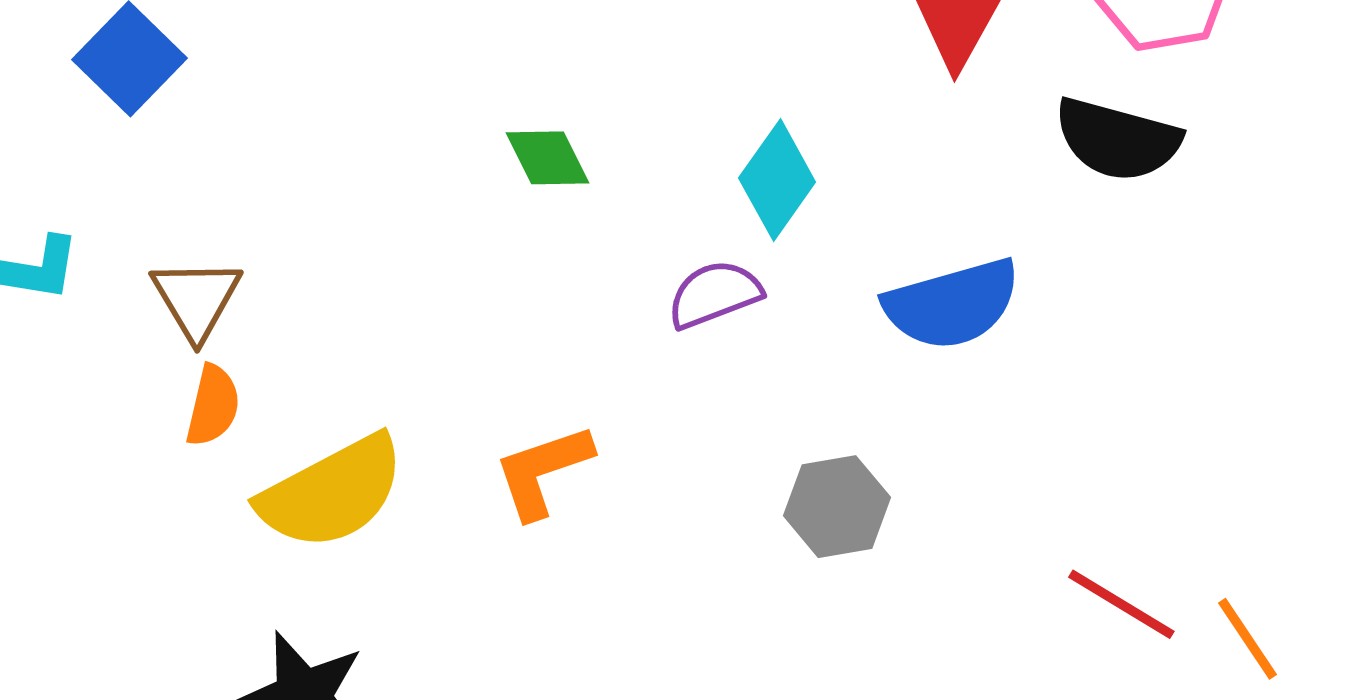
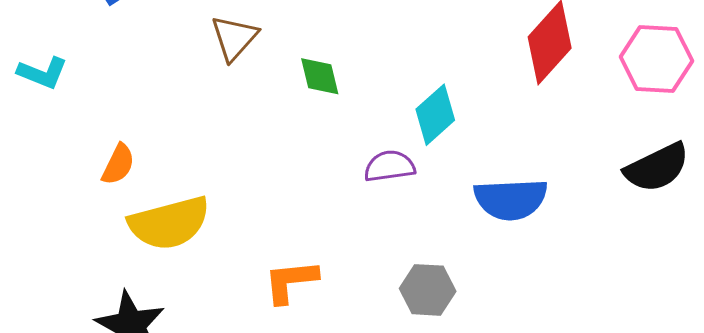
black semicircle: (1117, 139) -> (657, 168), moved, turned -54
brown triangle: (196, 299) -> (234, 38), moved
orange L-shape: (543, 471) -> (291, 281), moved

